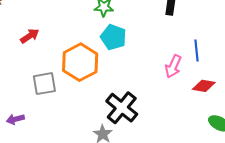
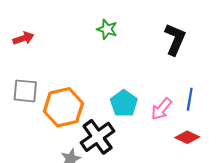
cyan pentagon: (113, 37) -> (124, 103), moved
orange hexagon: (80, 62) -> (63, 107), moved

